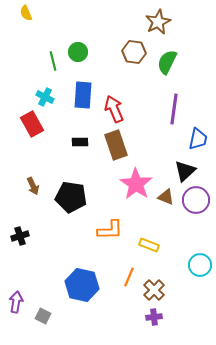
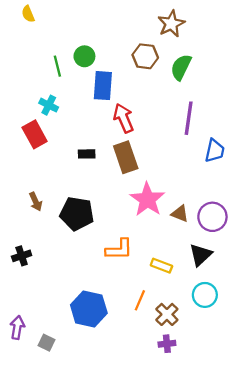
blue rectangle: (83, 95) -> (103, 86), moved
black triangle: (185, 171) -> (201, 255), moved
cyan circle: (200, 265) -> (205, 295), moved

